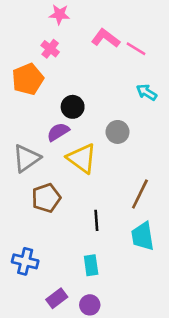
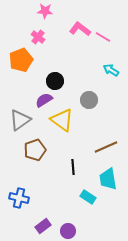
brown line: (140, 194) -> (106, 147), turned 40
cyan rectangle: (91, 265) -> (88, 197), moved, turned -49

